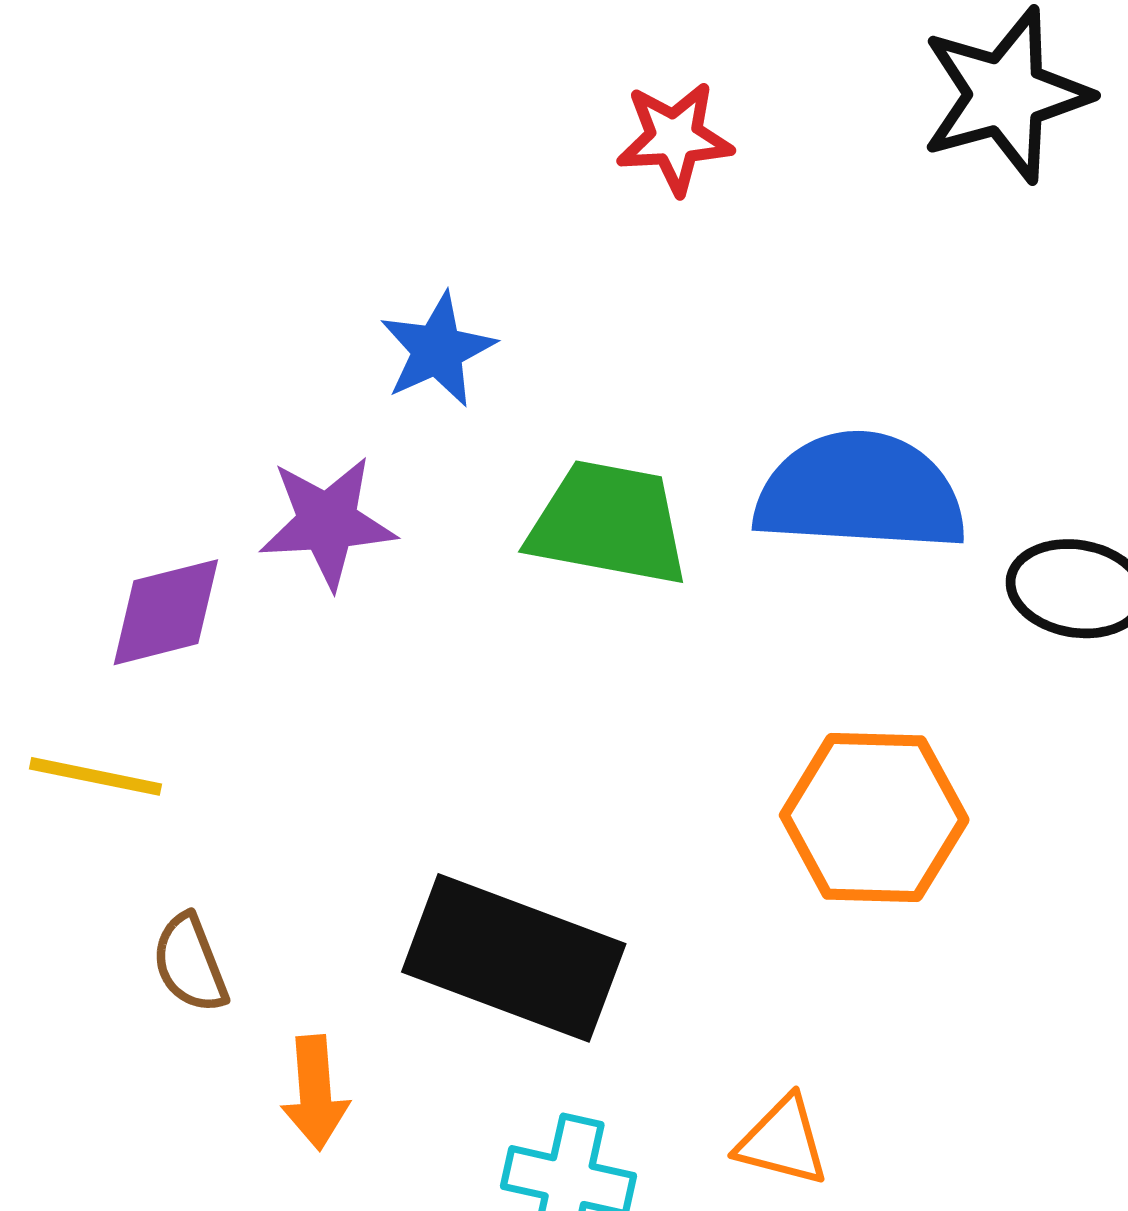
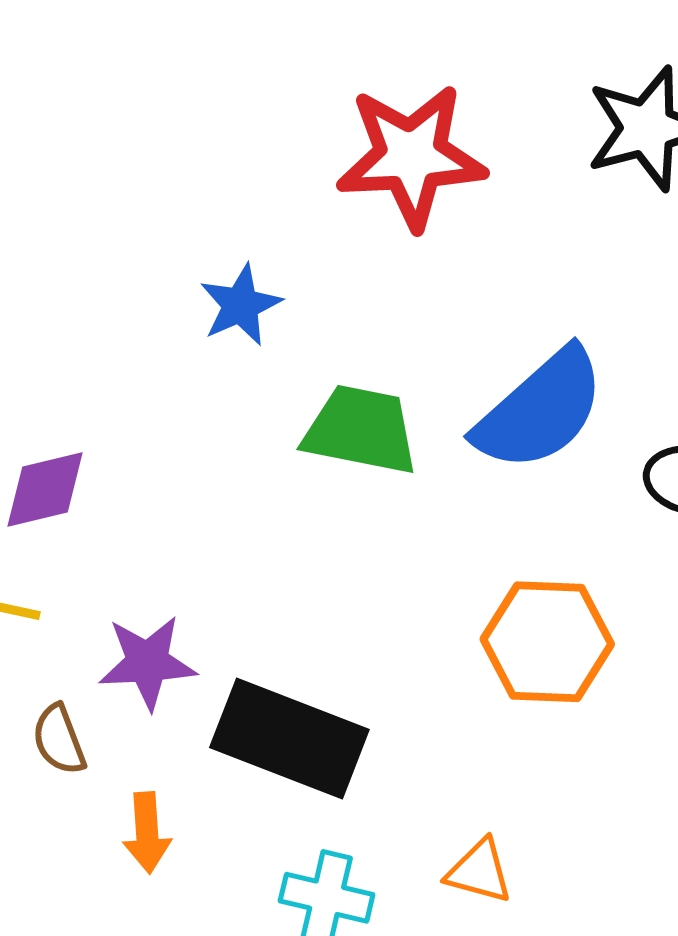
red star: (675, 138) -> (411, 156), size x1.8
blue semicircle: (860, 492) -> (540, 410), turned 134
purple star: (327, 522) -> (147, 662), moved

